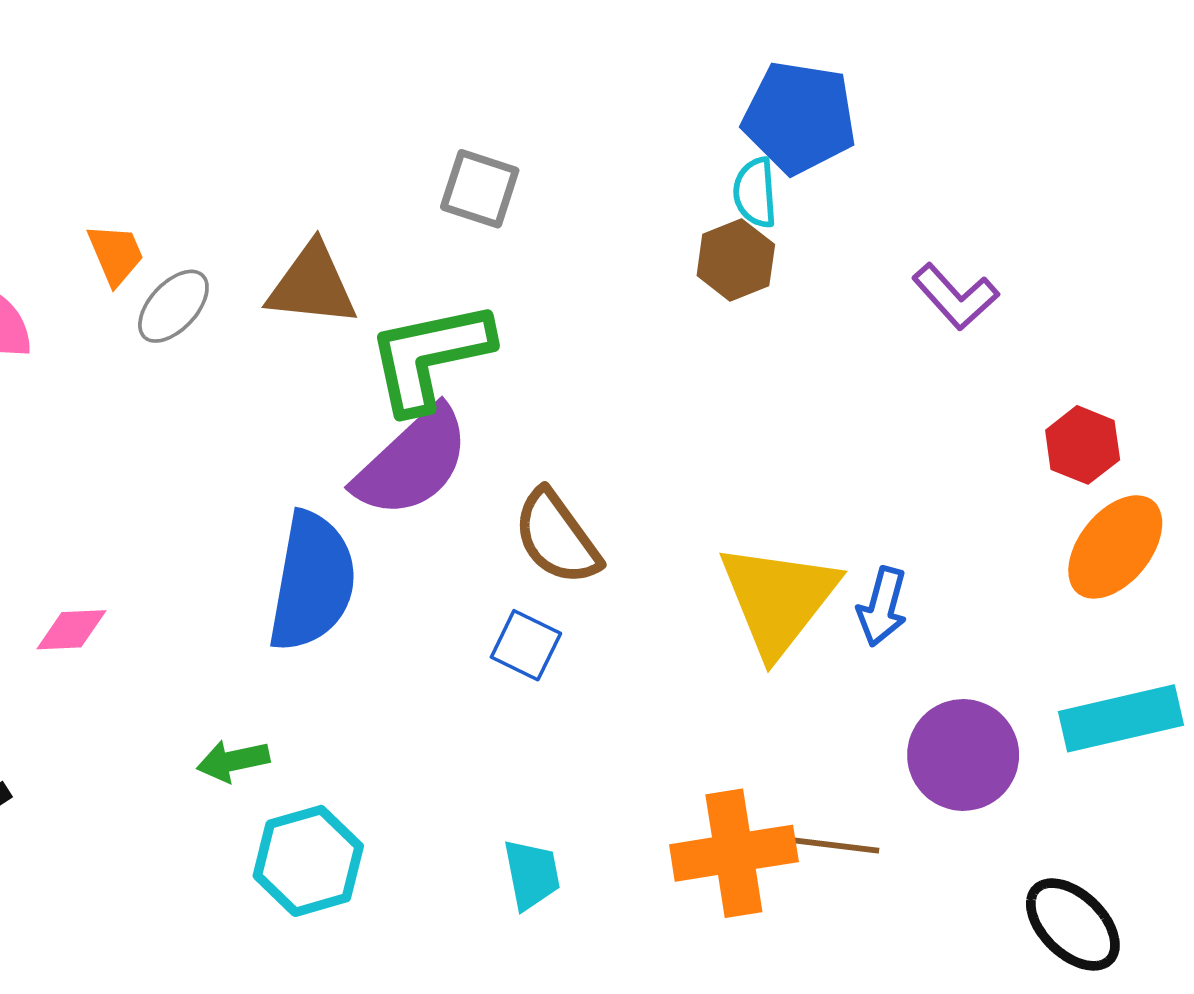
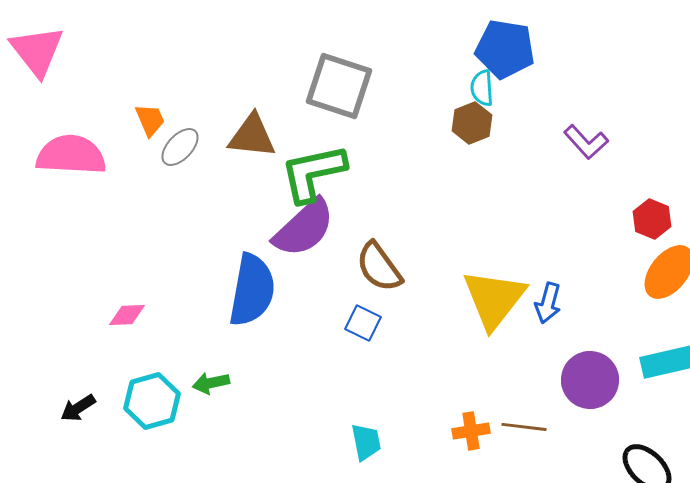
gray square: (480, 189) -> (339, 86), size x1.6
orange cross: (734, 853) -> (471, 431), size x0.6
cyan hexagon: (308, 861) -> (152, 401), moved

